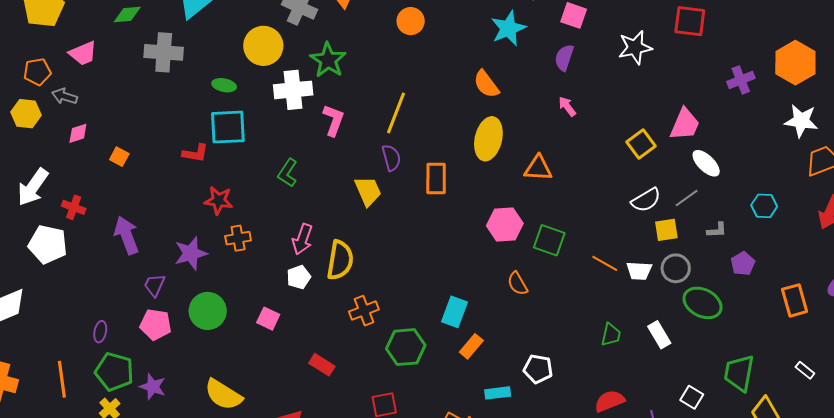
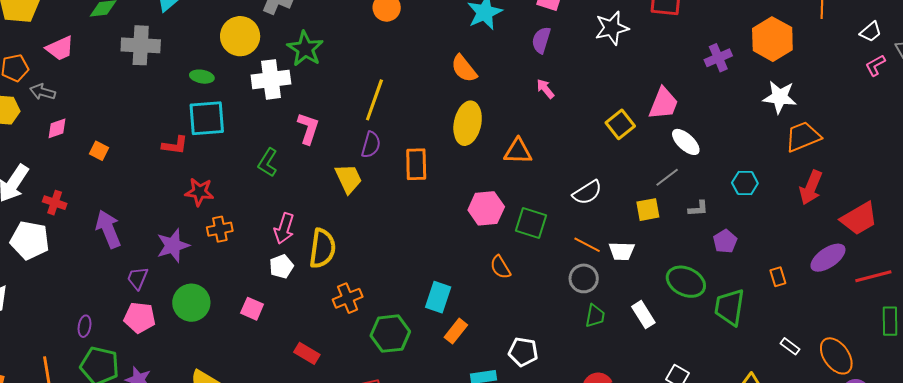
pink L-shape: (334, 120) -> (308, 128), moved
purple semicircle: (391, 158) -> (371, 145), turned 32
white semicircle: (646, 200) -> (587, 192), moved
gray circle: (676, 268) -> (584, 278), moved
orange rectangle: (795, 300) -> (778, 277), size x0.6
green trapezoid: (739, 373) -> (730, 307), moved

